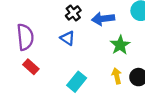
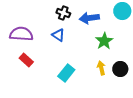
black cross: (73, 13) -> (63, 13), turned -32
purple semicircle: (25, 37) -> (21, 34), turned -80

